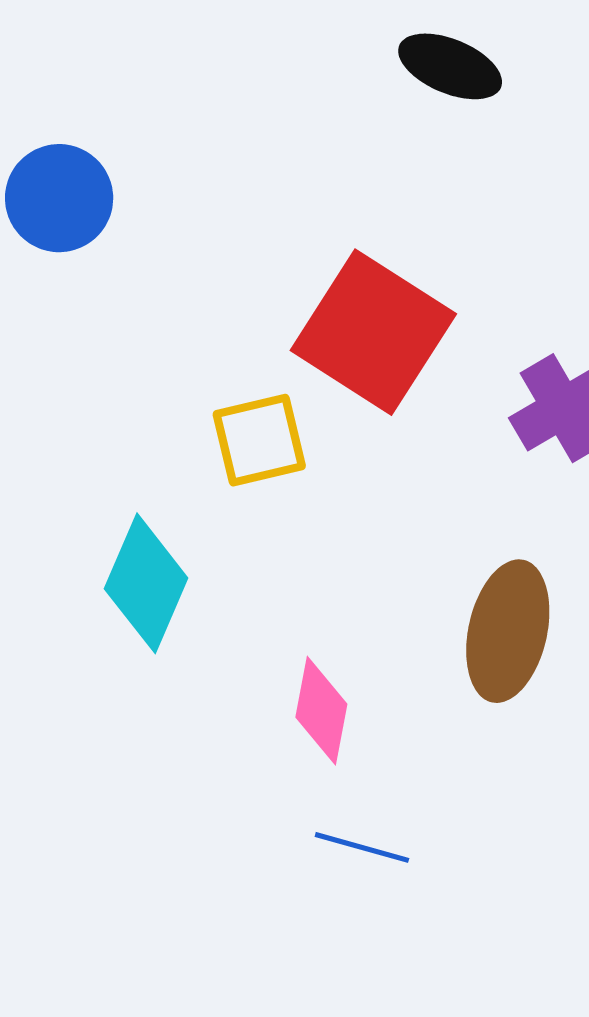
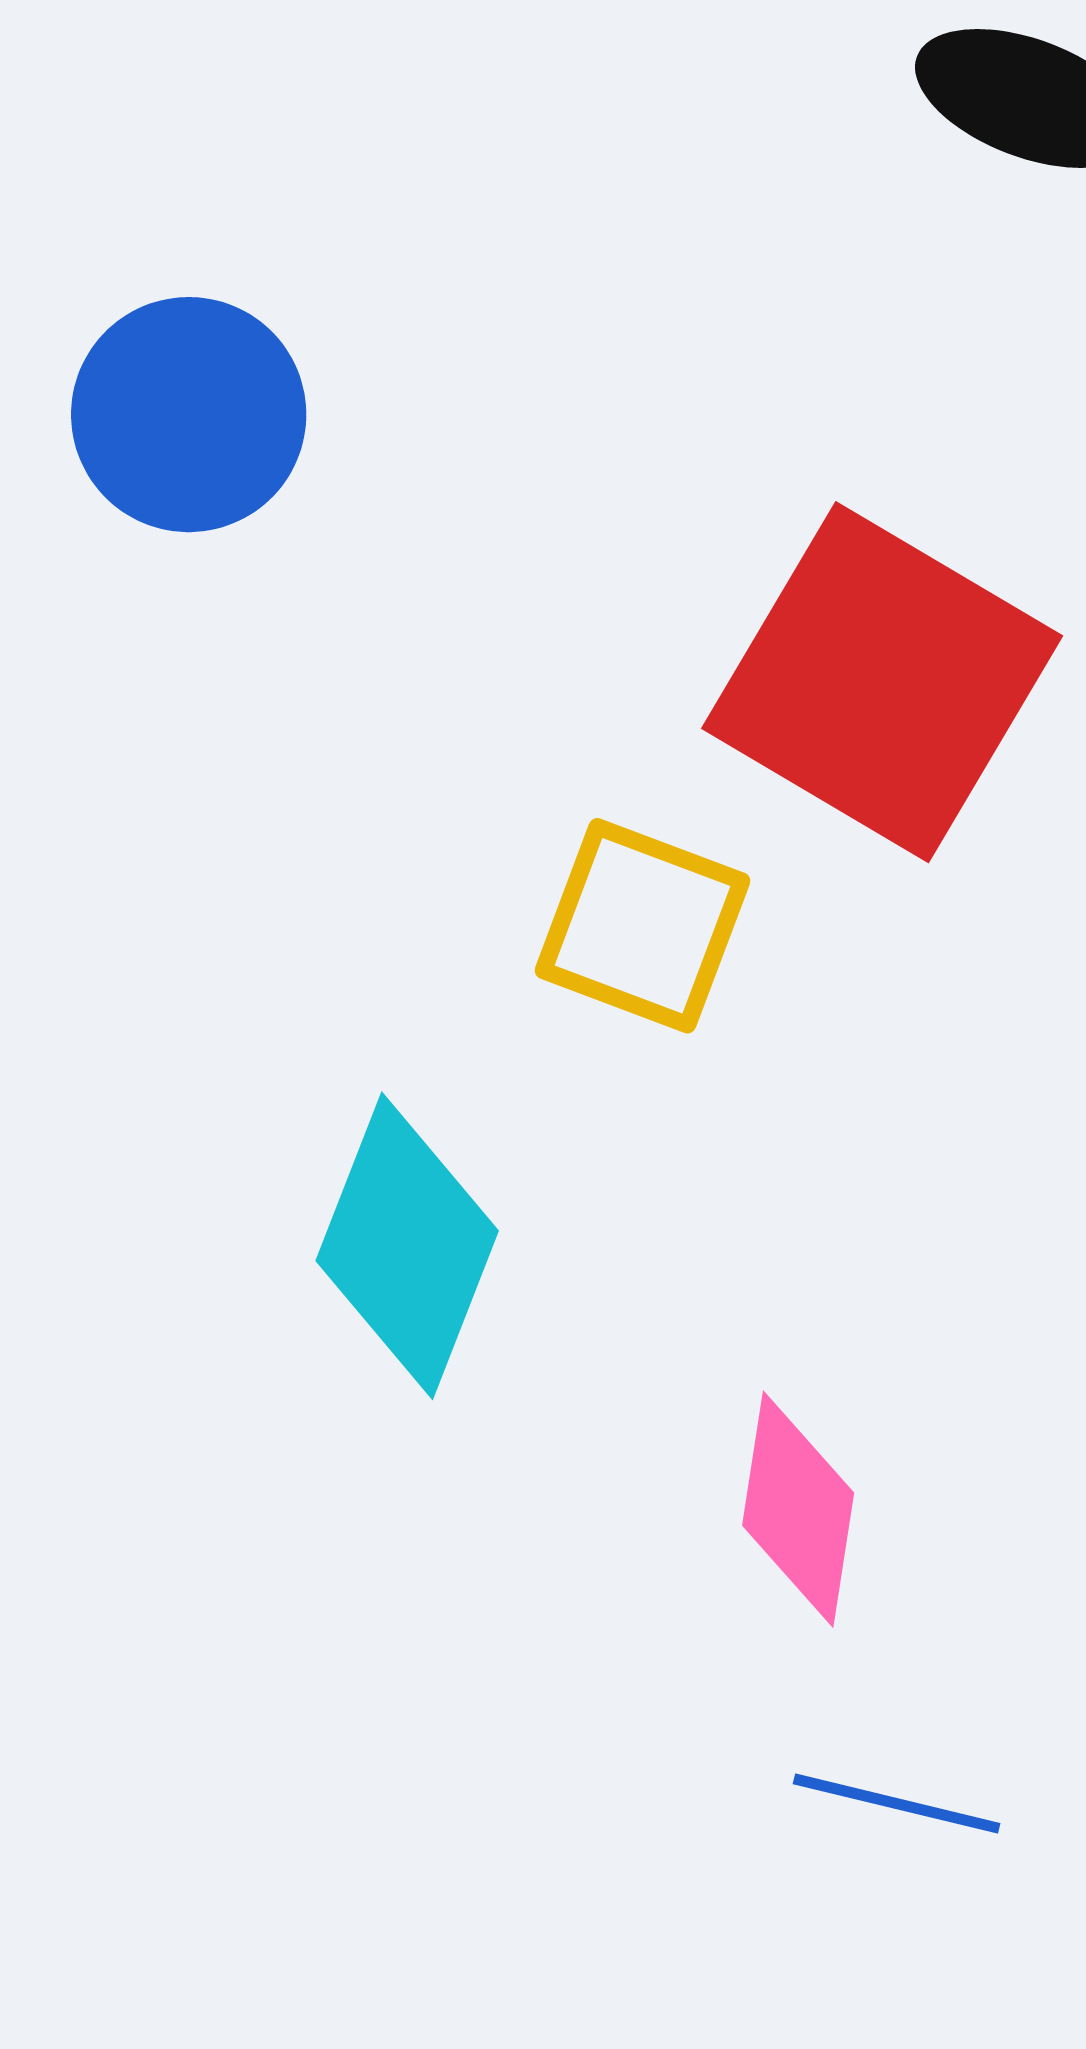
yellow square: (259, 440) -> (642, 926), turned 36

